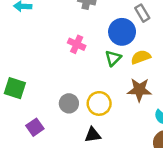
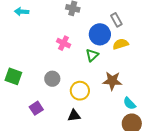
yellow semicircle: (141, 57) -> (121, 44), moved
gray circle: (69, 103) -> (52, 79), moved
purple square: (35, 127) -> (36, 108), moved

